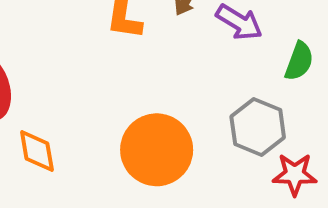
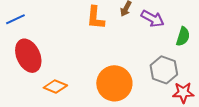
orange diamond: (37, 151) -> (55, 87), turned -55

